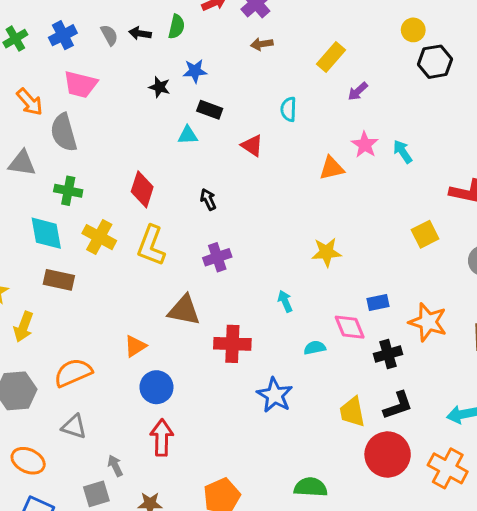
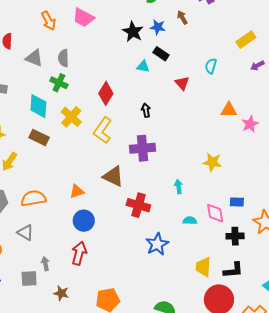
brown arrow: (262, 44) -> (182, 17), moved, turned 56
black star: (159, 87) -> (133, 32), size x1.5
gray semicircle: (64, 133) -> (63, 58), moved, size x0.7
pink star: (365, 145) -> (250, 124), moved
purple cross: (217, 257) -> (143, 148), size x1.4

